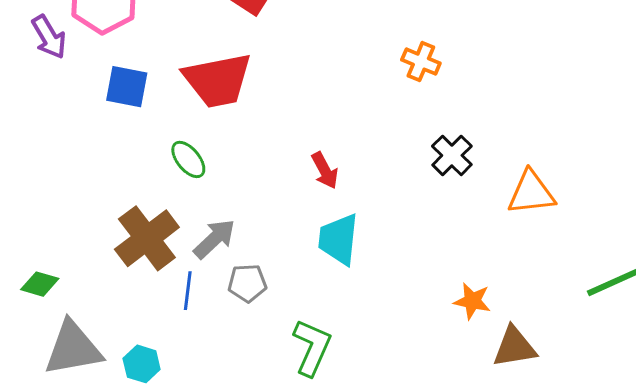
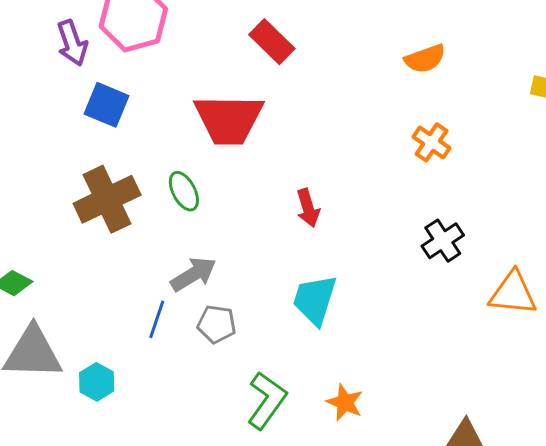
blue square: (127, 87) -> (106, 105), moved
red arrow: (325, 170) -> (308, 208), moved
brown cross: (147, 238) -> (107, 199), moved
orange star: (472, 301) -> (345, 402), moved

